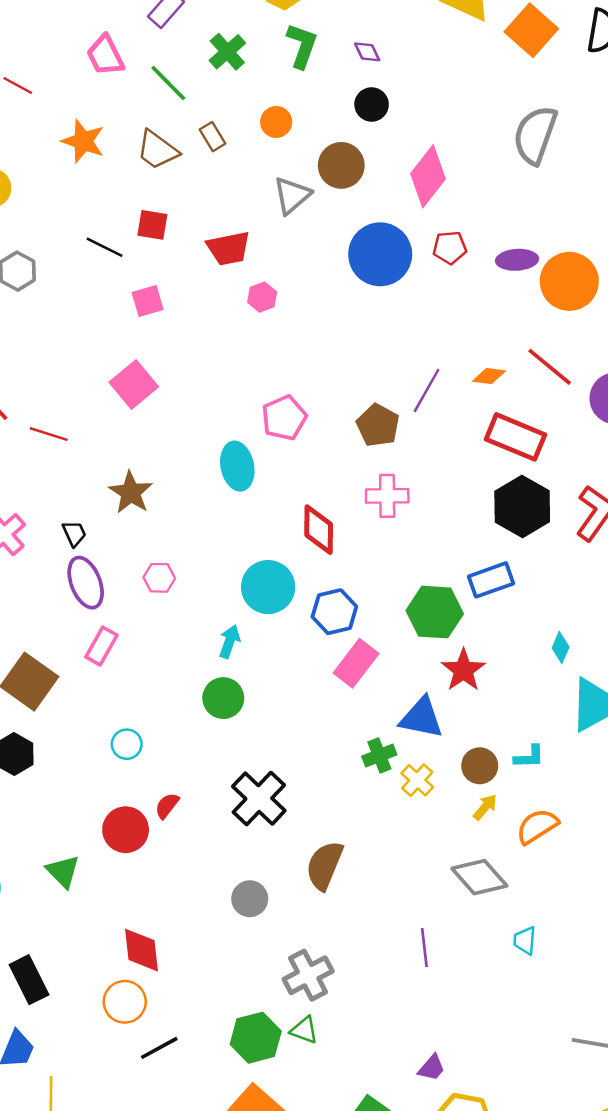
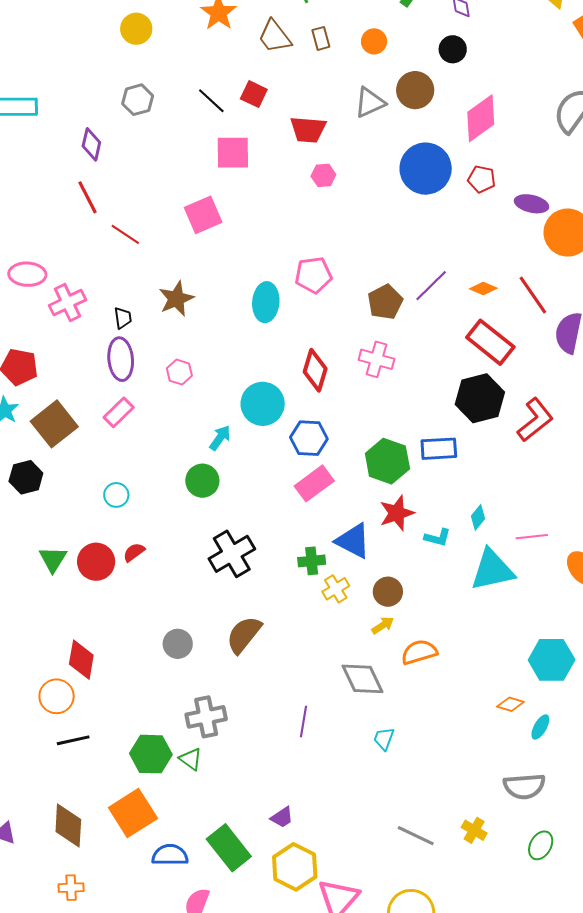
pink square: (148, 301) -> (233, 153), size x1.4
cyan L-shape: (529, 757) -> (438, 537), moved
black cross: (259, 799) -> (232, 554), moved
green triangle: (63, 871) -> (53, 559), moved

